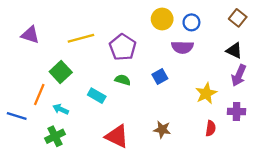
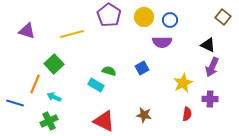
brown square: (238, 18) -> (223, 17), moved
purple pentagon: (123, 47) -> (109, 15), moved
cyan rectangle: (97, 96) -> (96, 85), moved

